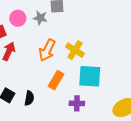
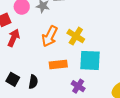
orange rectangle: (56, 80) -> (58, 64), turned 54
purple cross: (77, 103) -> (78, 86), turned 32

